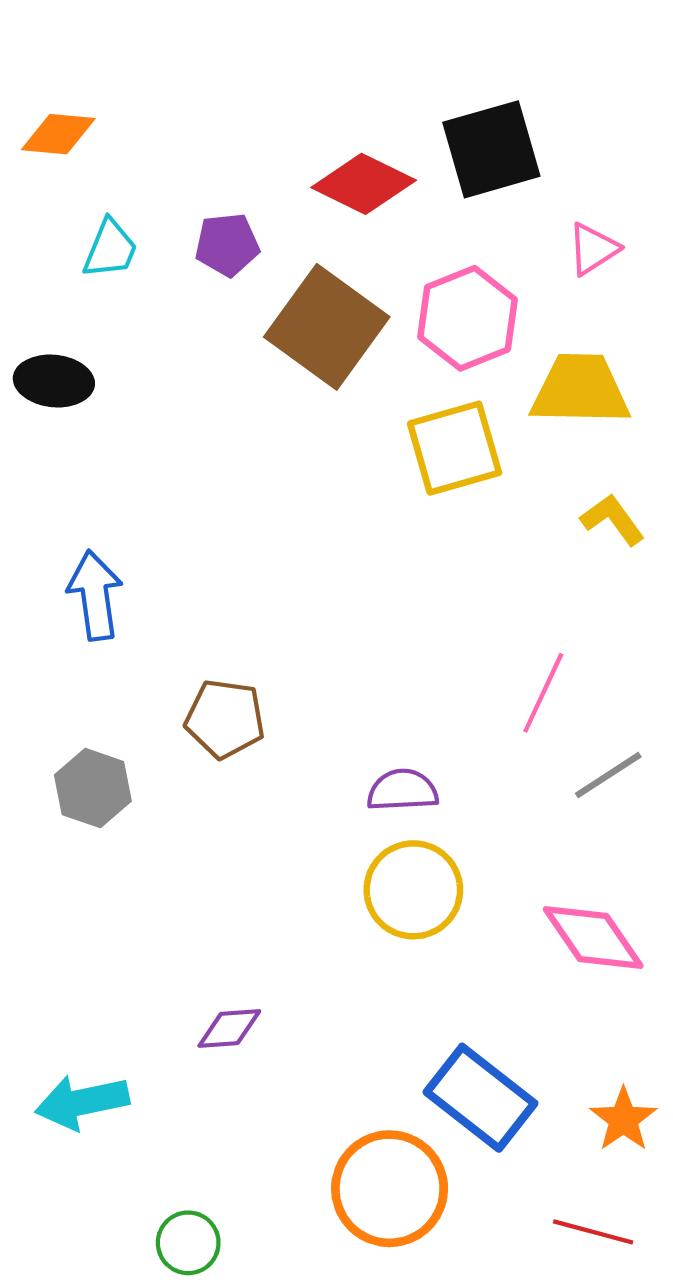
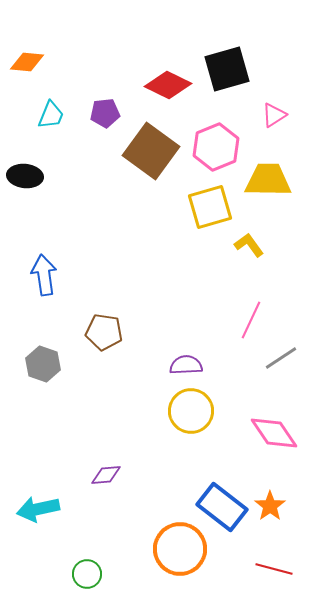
yellow L-shape: (613, 520) -> (249, 245), moved
orange star: (623, 1119) -> (270, 506), moved

